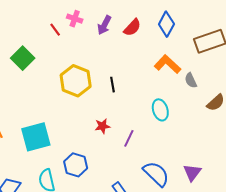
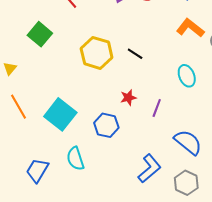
black line: (112, 85) -> (135, 54), turned -42
cyan square: (36, 137) -> (60, 114), turned -32
blue hexagon: (76, 165) -> (106, 125), moved

